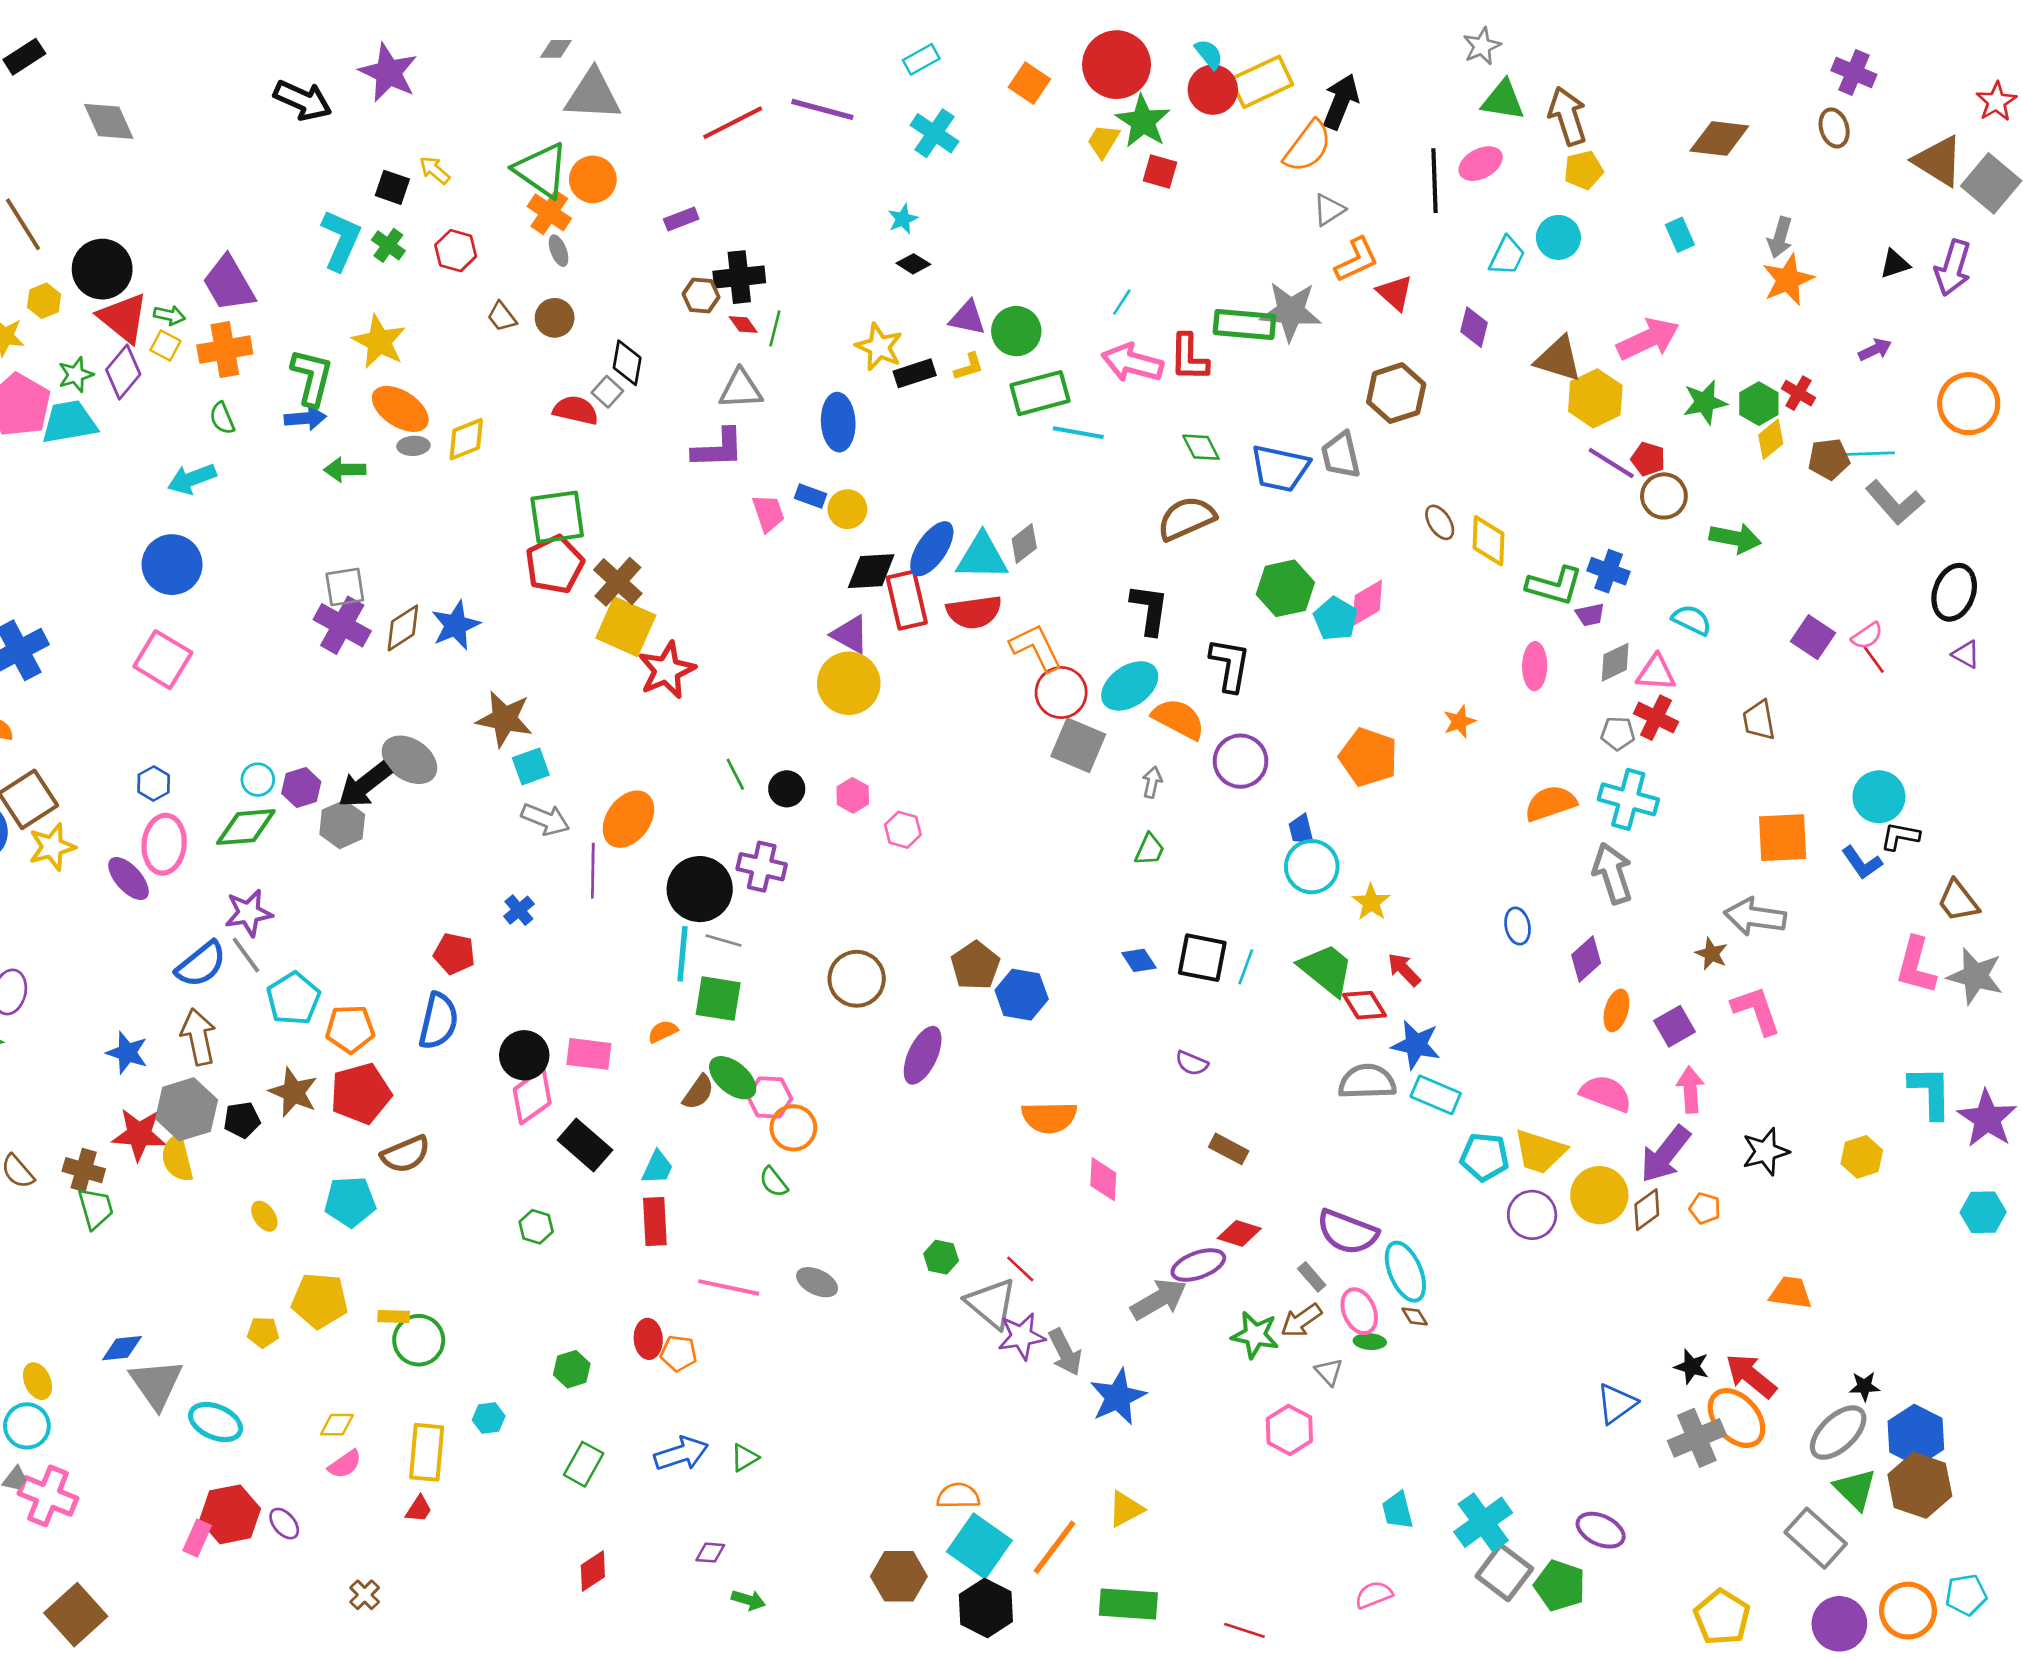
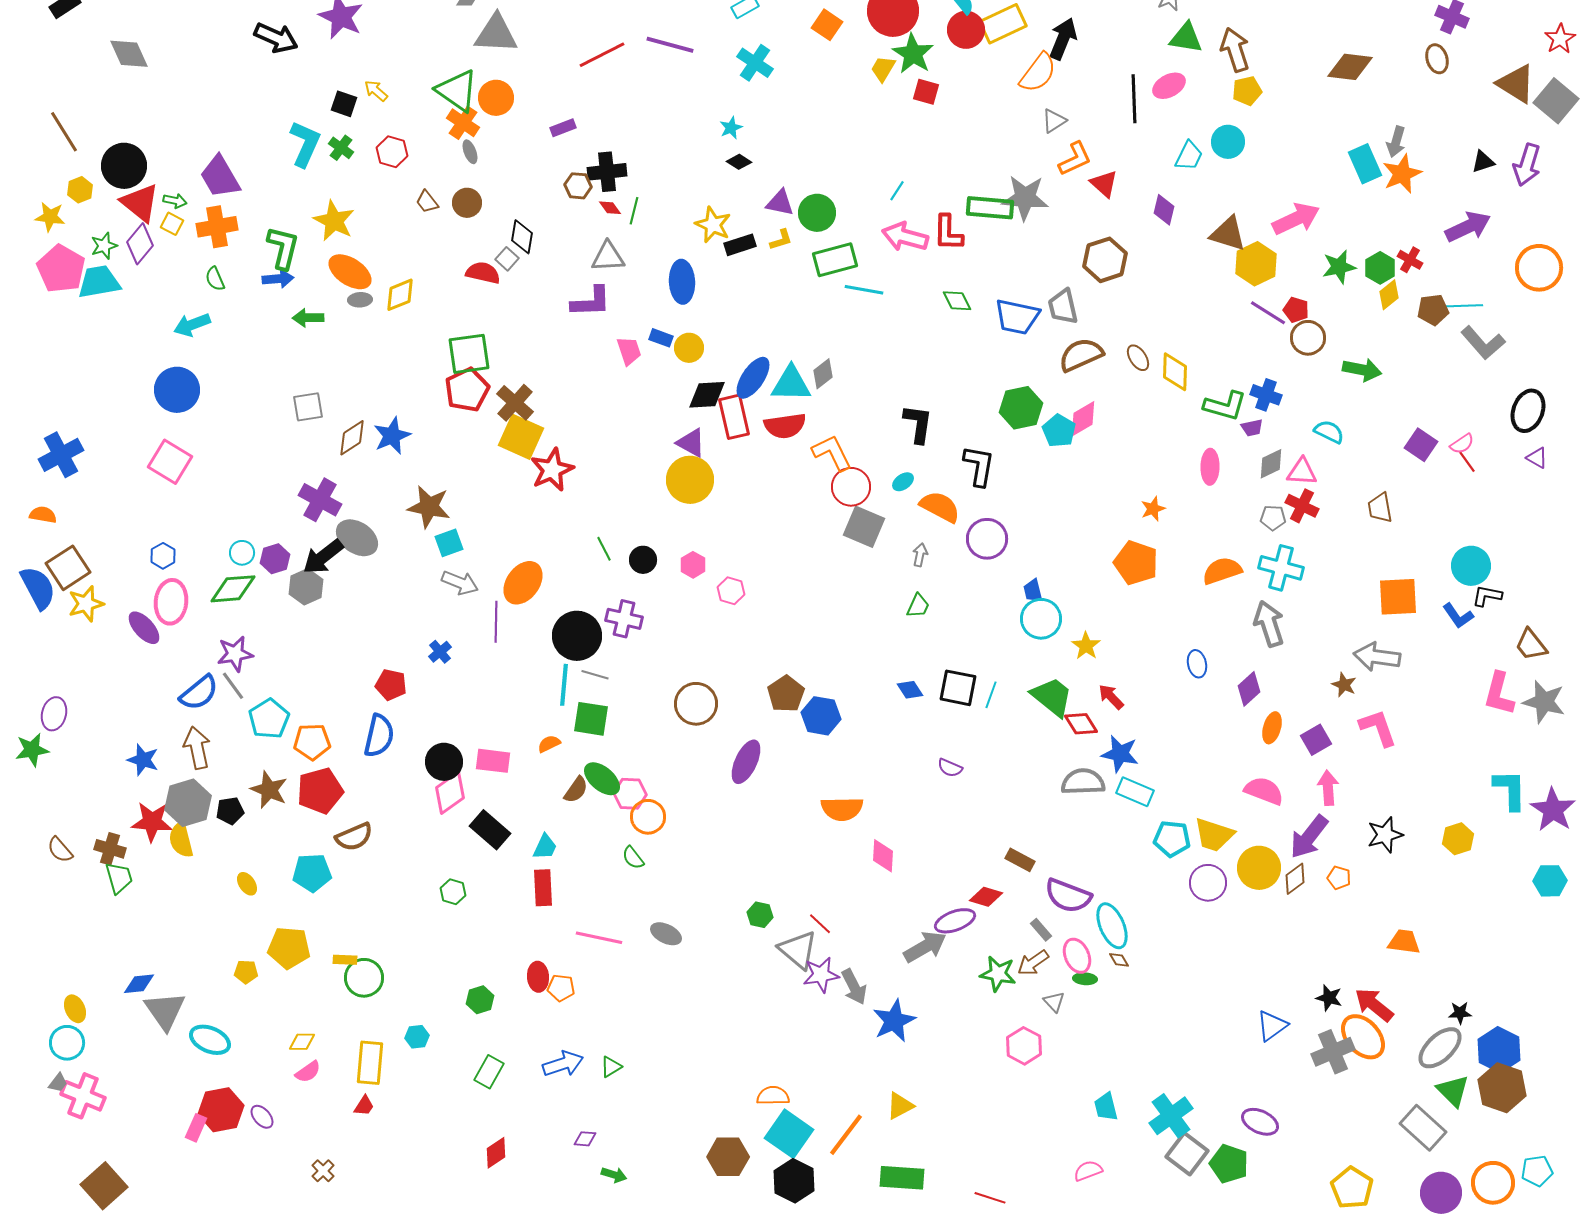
cyan rectangle: (1680, 235) -> (1365, 164), moved, size x1.5
purple arrow: (1875, 350) -> (1468, 227), size x1.8
brown semicircle: (1186, 518) -> (1081, 355), moved
purple cross: (342, 625) -> (320, 500), moved
cyan ellipse: (1130, 686) -> (903, 482), size x0.5
orange pentagon: (1368, 757) -> (1136, 563), moved
brown rectangle: (1229, 1149) -> (1020, 860), moved

